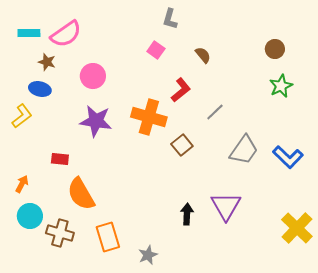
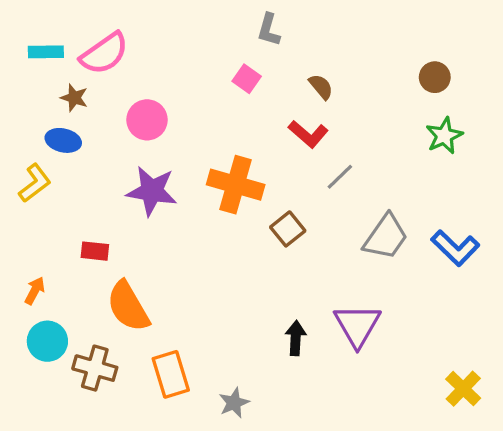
red L-shape: (181, 90) -> (308, 134), moved, turned 80
yellow cross: (297, 228) -> (463, 389), moved, size x0.7

